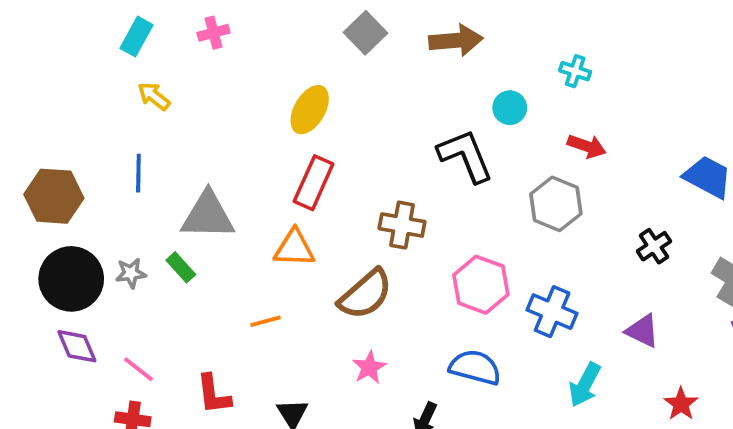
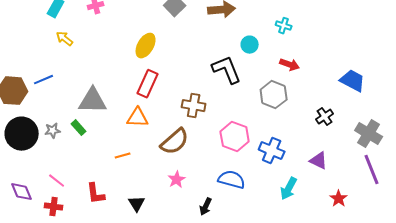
blue line: (138, 173) -> (44, 80), moved, turned 66
purple diamond: (77, 346) -> (22, 192), moved

